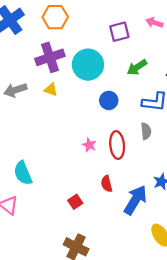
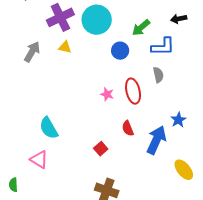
green arrow: (137, 67) -> (141, 28), moved
gray arrow: (15, 90) -> (32, 52), turned 145

